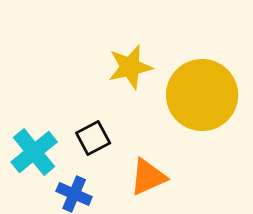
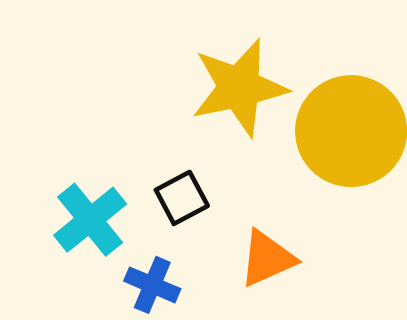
yellow star: (130, 67) -> (239, 88), size x1.4

